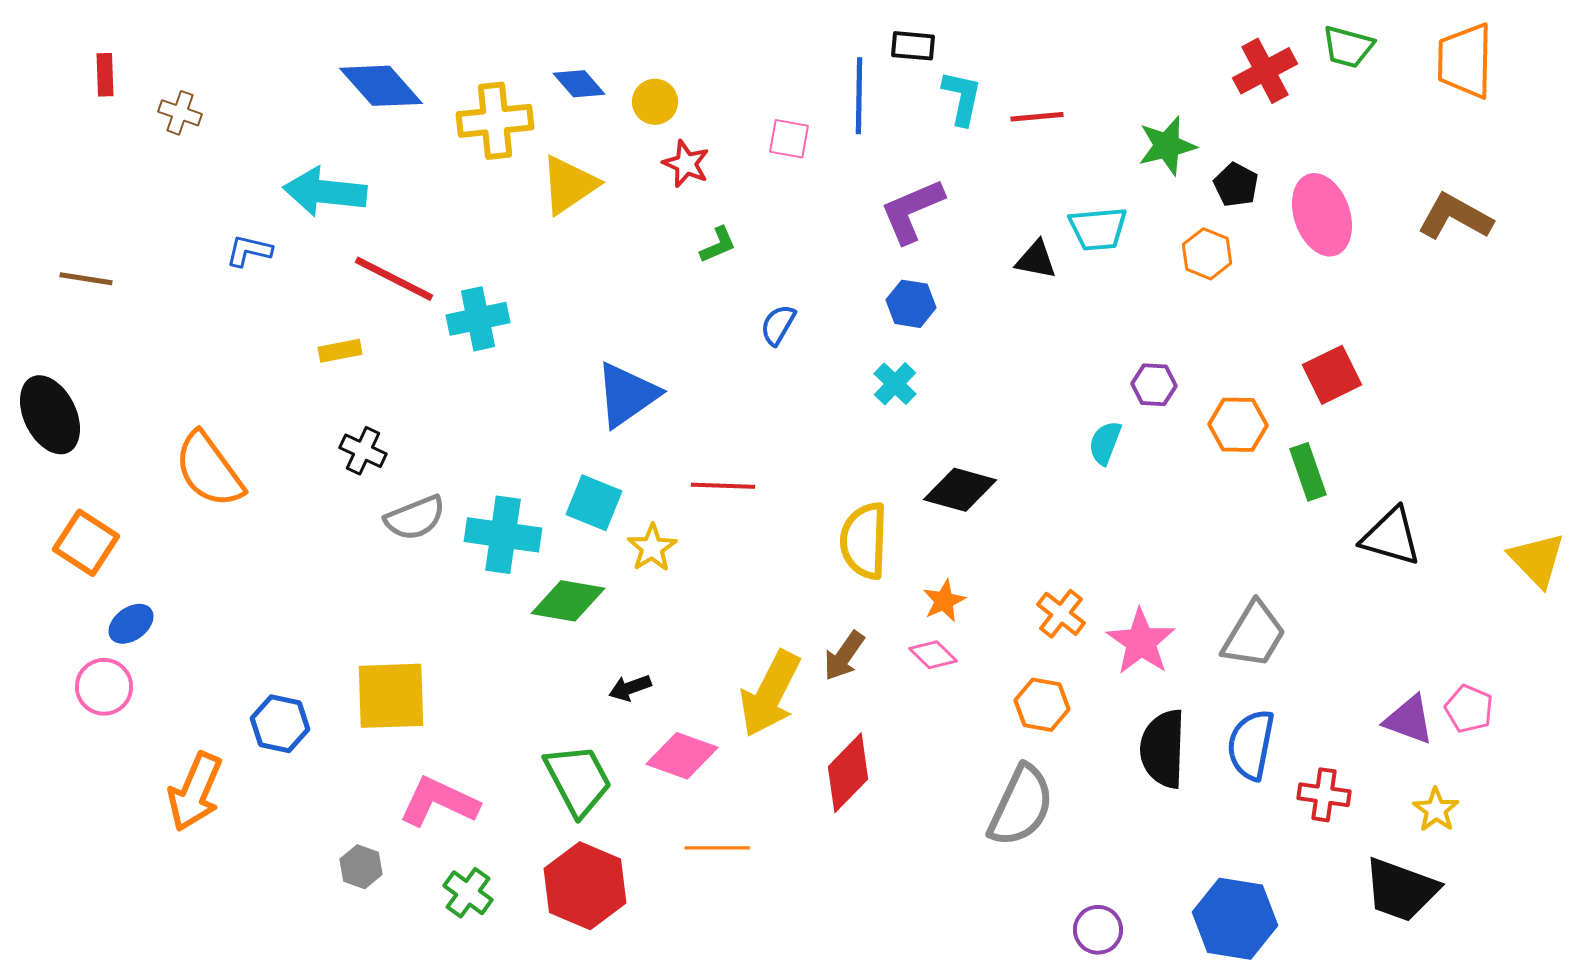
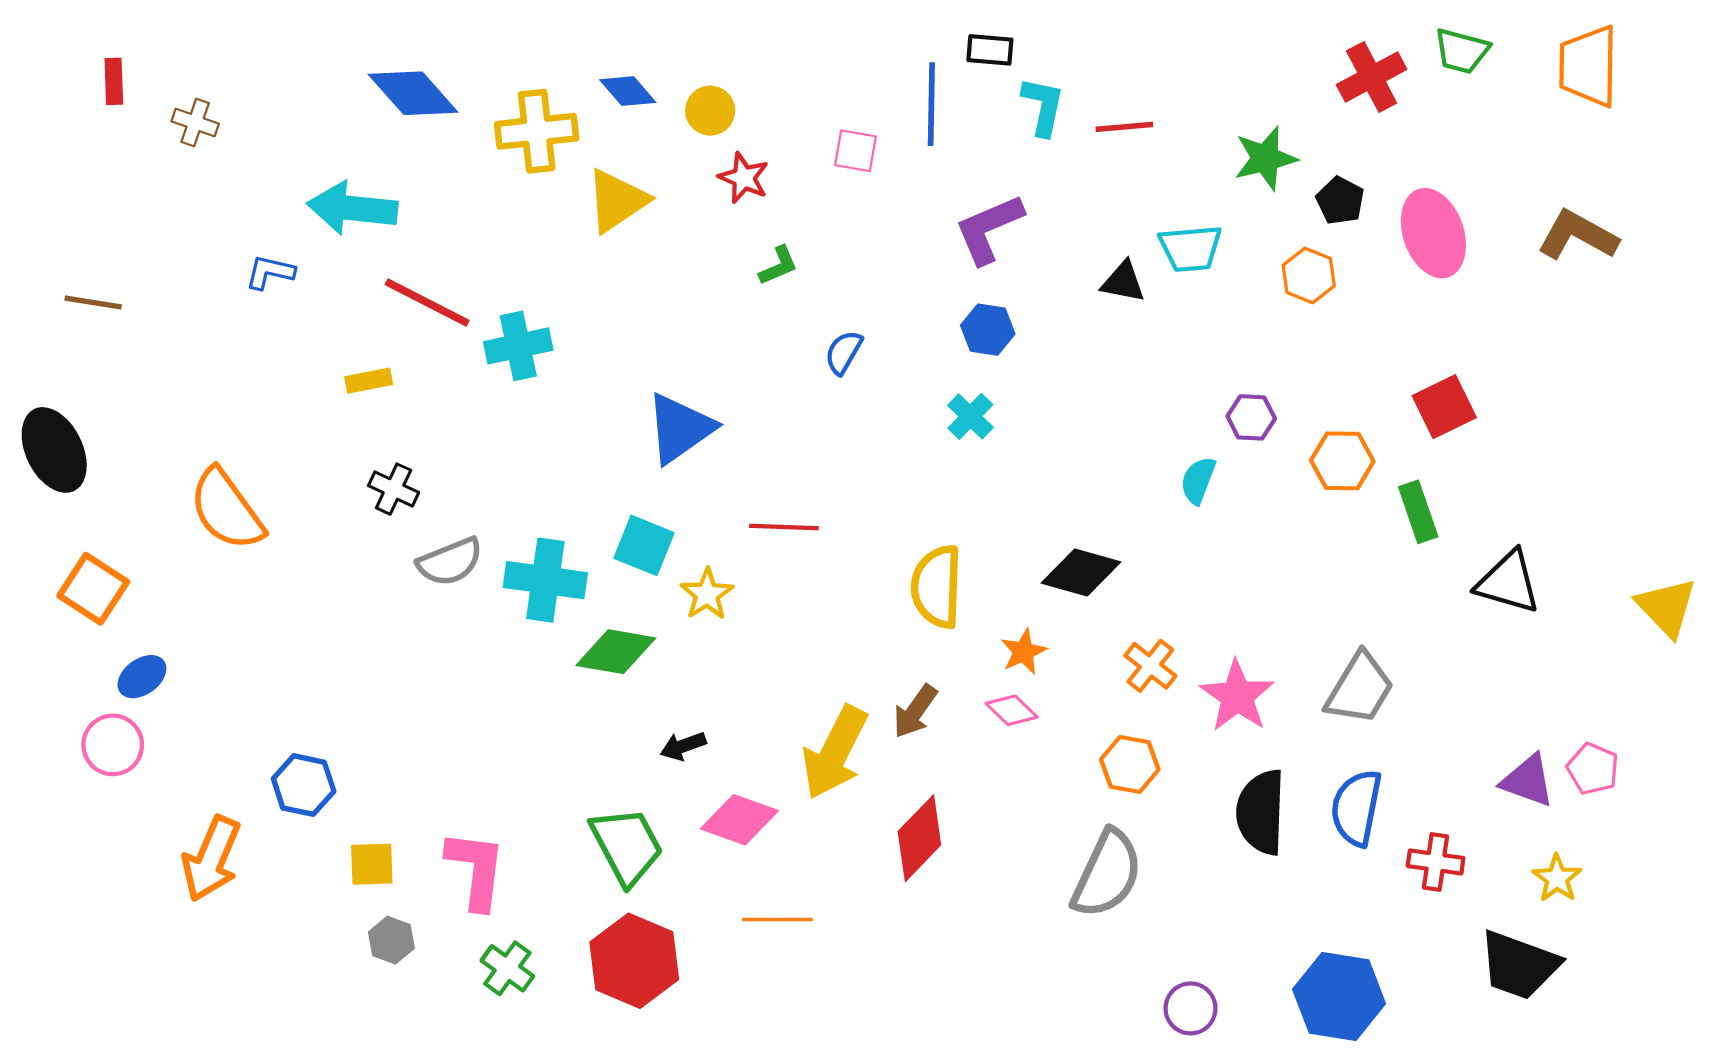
black diamond: (960, 490) -> (1081, 573), moved
yellow square: (391, 696) -> (372, 864), moved, size x0.6
pink L-shape: (439, 802) -> (476, 870), turned 72

